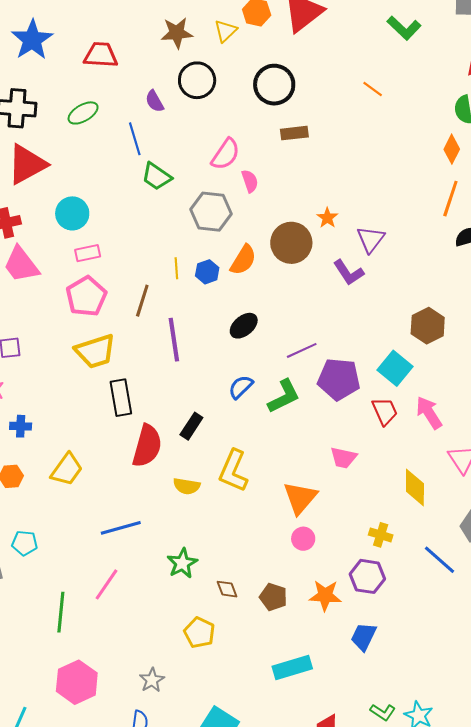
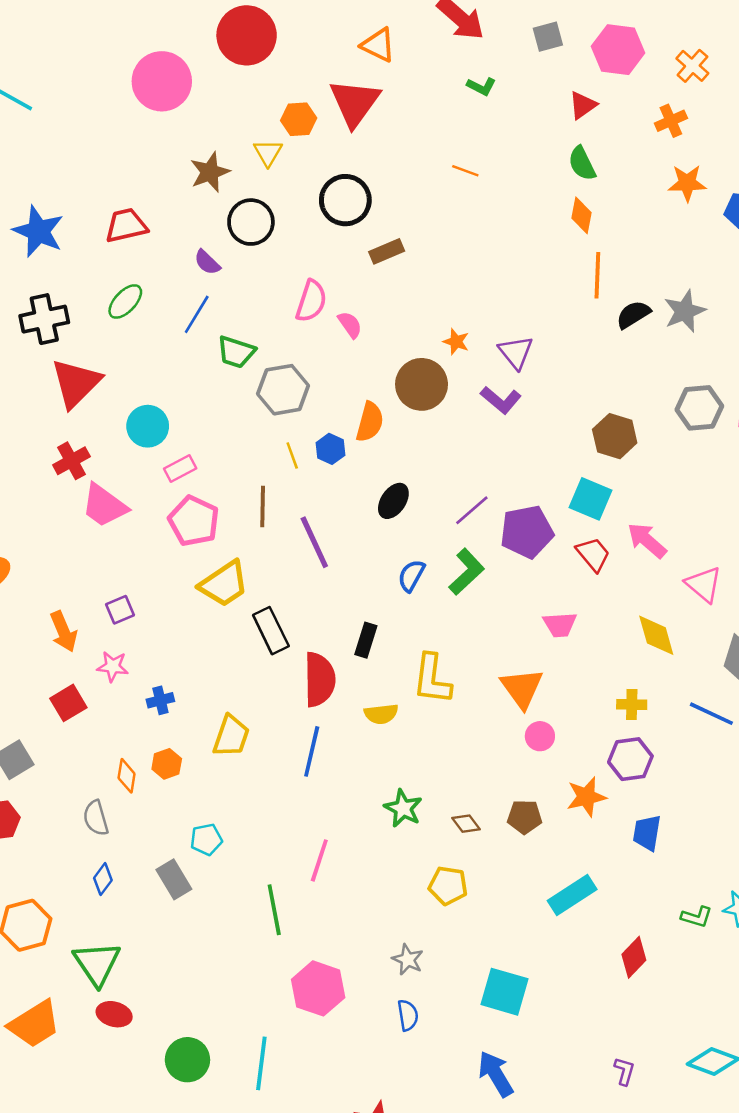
green L-shape: (404, 28) -> (481, 86), size x0.7
blue line: (135, 139) -> (197, 314), turned 64
gray hexagon: (211, 212) -> (283, 390), moved
blue line: (121, 528) -> (312, 751), moved, turned -45

